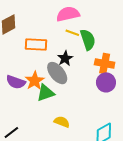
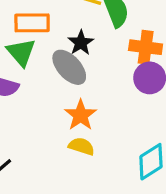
orange star: (35, 81) -> (81, 115), moved
green triangle: (46, 93) -> (21, 52), moved, turned -48

